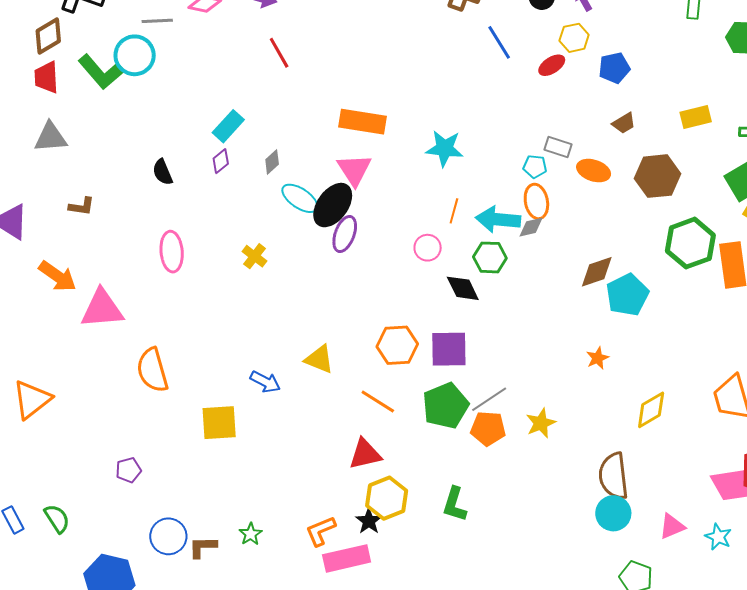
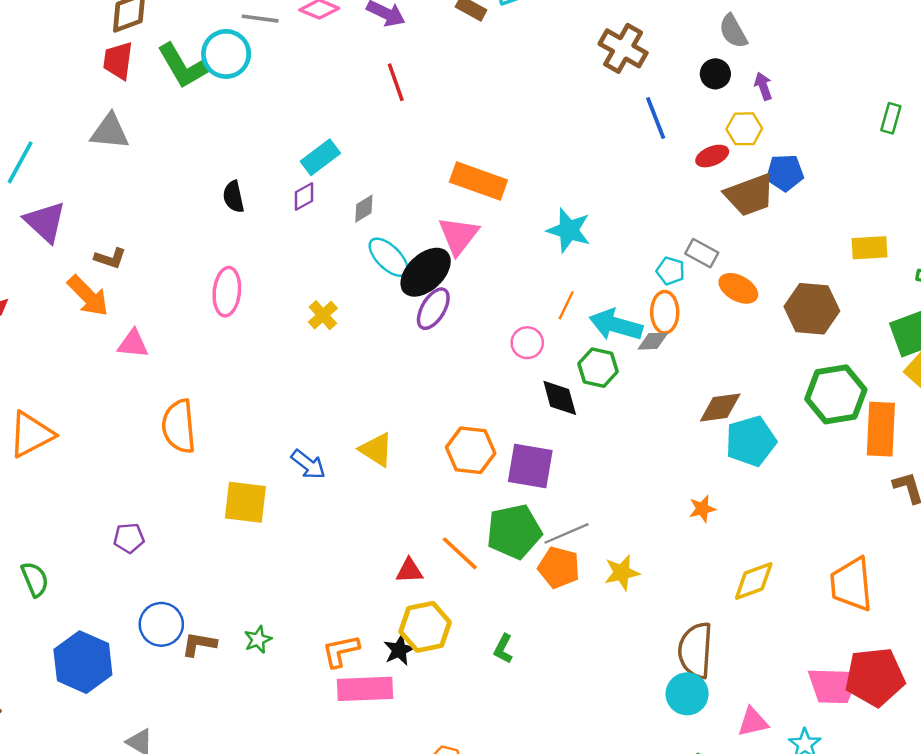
brown trapezoid: (624, 123) -> (750, 195), moved, size x1.8
brown L-shape: (82, 206) -> (110, 258), moved
pink triangle: (102, 309) -> (133, 344), size x0.6
orange line: (378, 402) -> (460, 553), moved
red triangle: (365, 454) -> (409, 571), size x0.7
green L-shape: (455, 504) -> (503, 649), size x0.7

